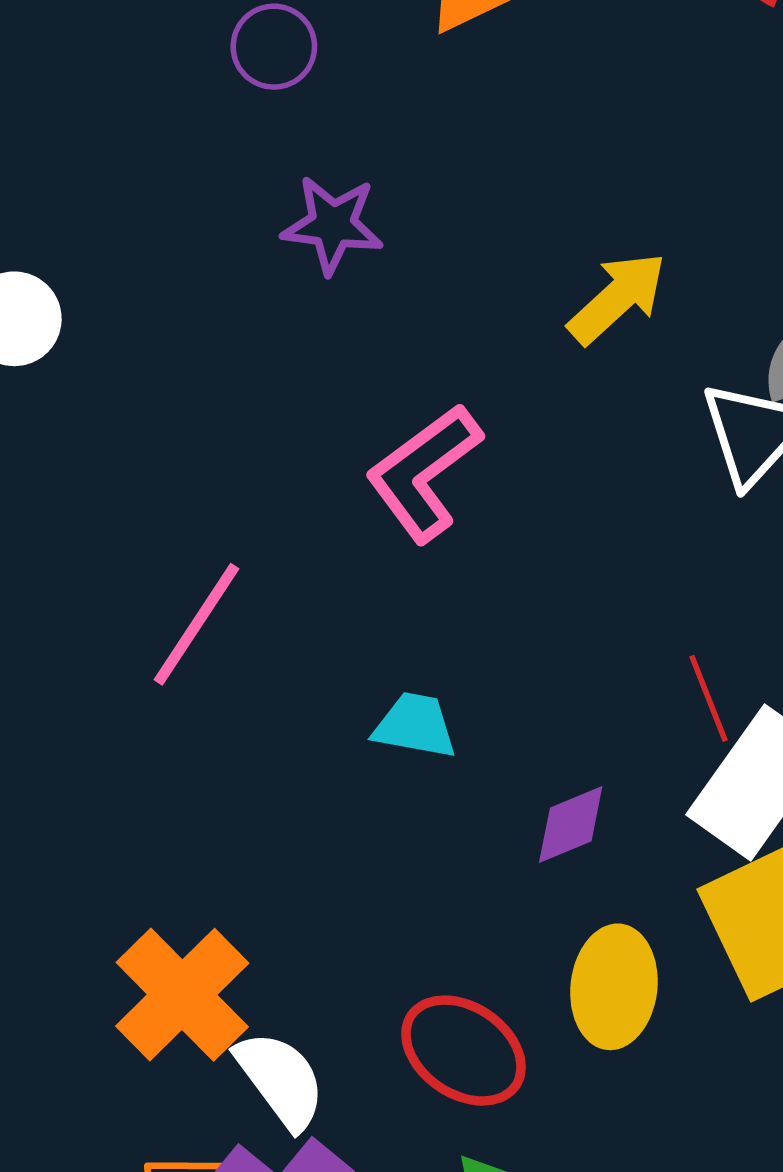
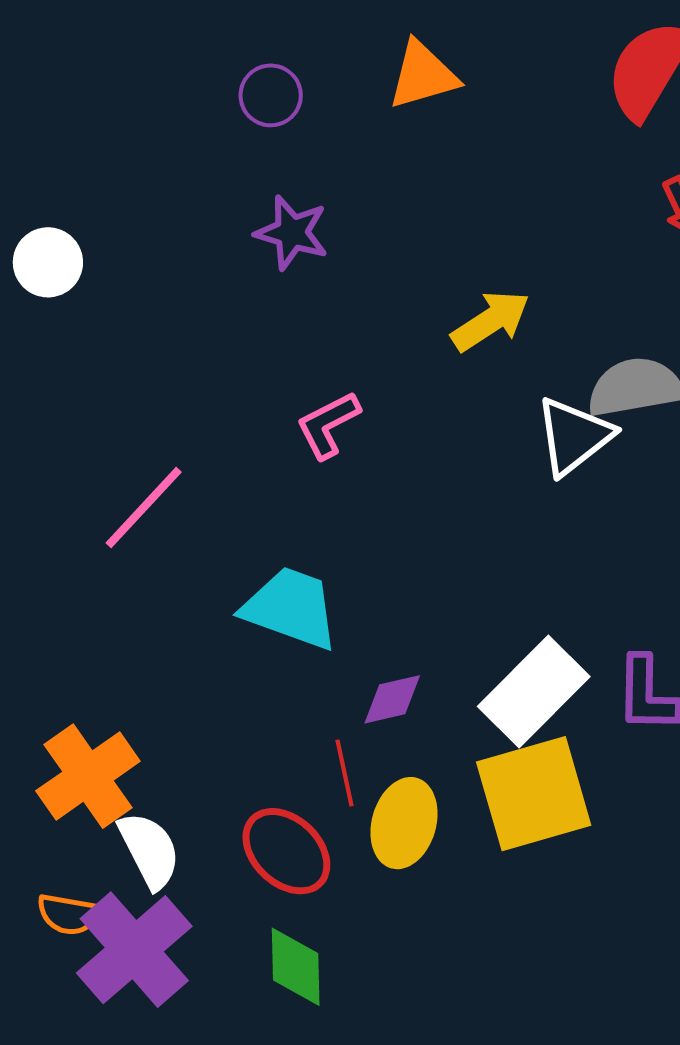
pink L-shape: (424, 473) -> (328, 425), size x0.7
red line: (708, 698) -> (344, 773), moved
cyan trapezoid: (415, 726) -> (291, 608), size x1.6

